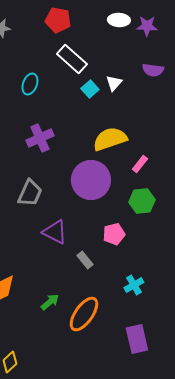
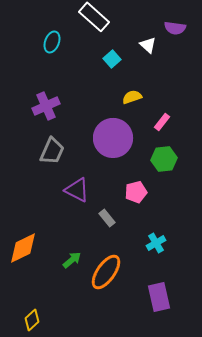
white triangle: (114, 83) -> (148, 45), moved, turned -30
cyan square: (90, 89) -> (112, 59), moved
purple cross: (40, 138) -> (46, 106), moved
yellow semicircle: (110, 139) -> (132, 97), size x0.6

